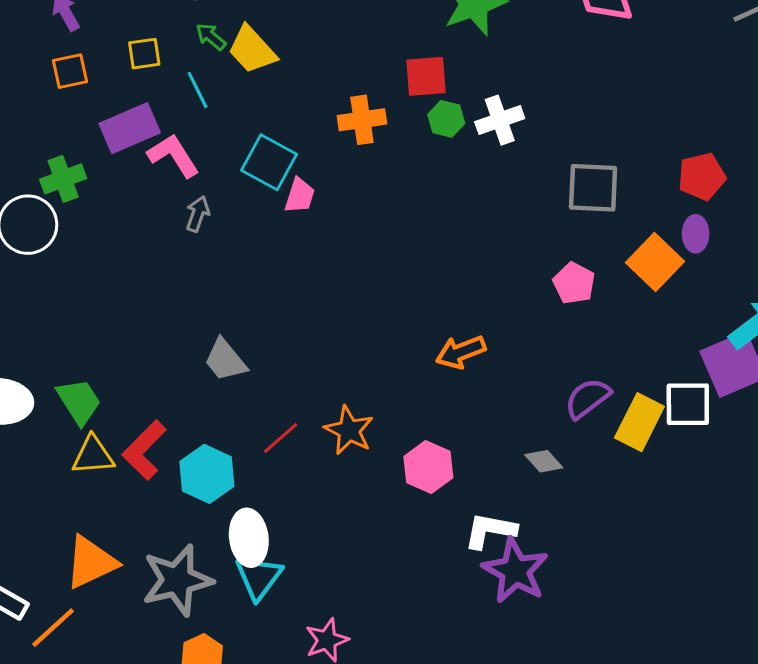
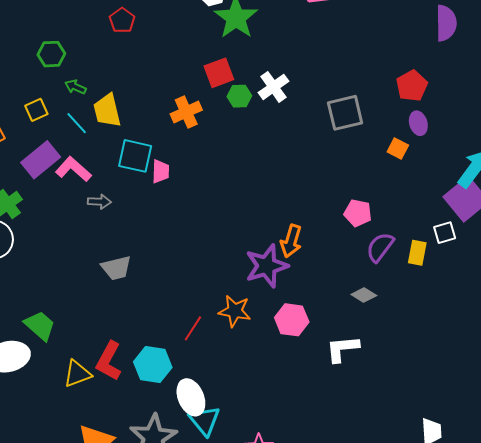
yellow trapezoid: (252, 50) -> (107, 111), moved, turned 45
gray arrow: (198, 214) -> (99, 202), turned 90
orange square: (655, 262) -> (398, 148), size x0.6
pink pentagon: (574, 283) -> (358, 213), moved
orange arrow: (461, 352) -> (291, 241), turned -36
gray trapezoid: (225, 360) -> (116, 268), moved, turned -48
green trapezoid: (79, 401) -> (40, 326), moved
white square: (688, 404) -> (445, 233), size x0.7
yellow rectangle: (639, 422) -> (417, 253), size x0.7
purple star: (515, 571) -> (267, 266), moved, turned -30

